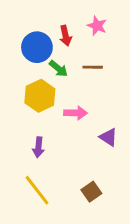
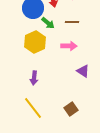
pink arrow: (76, 113) -> (69, 46), moved

